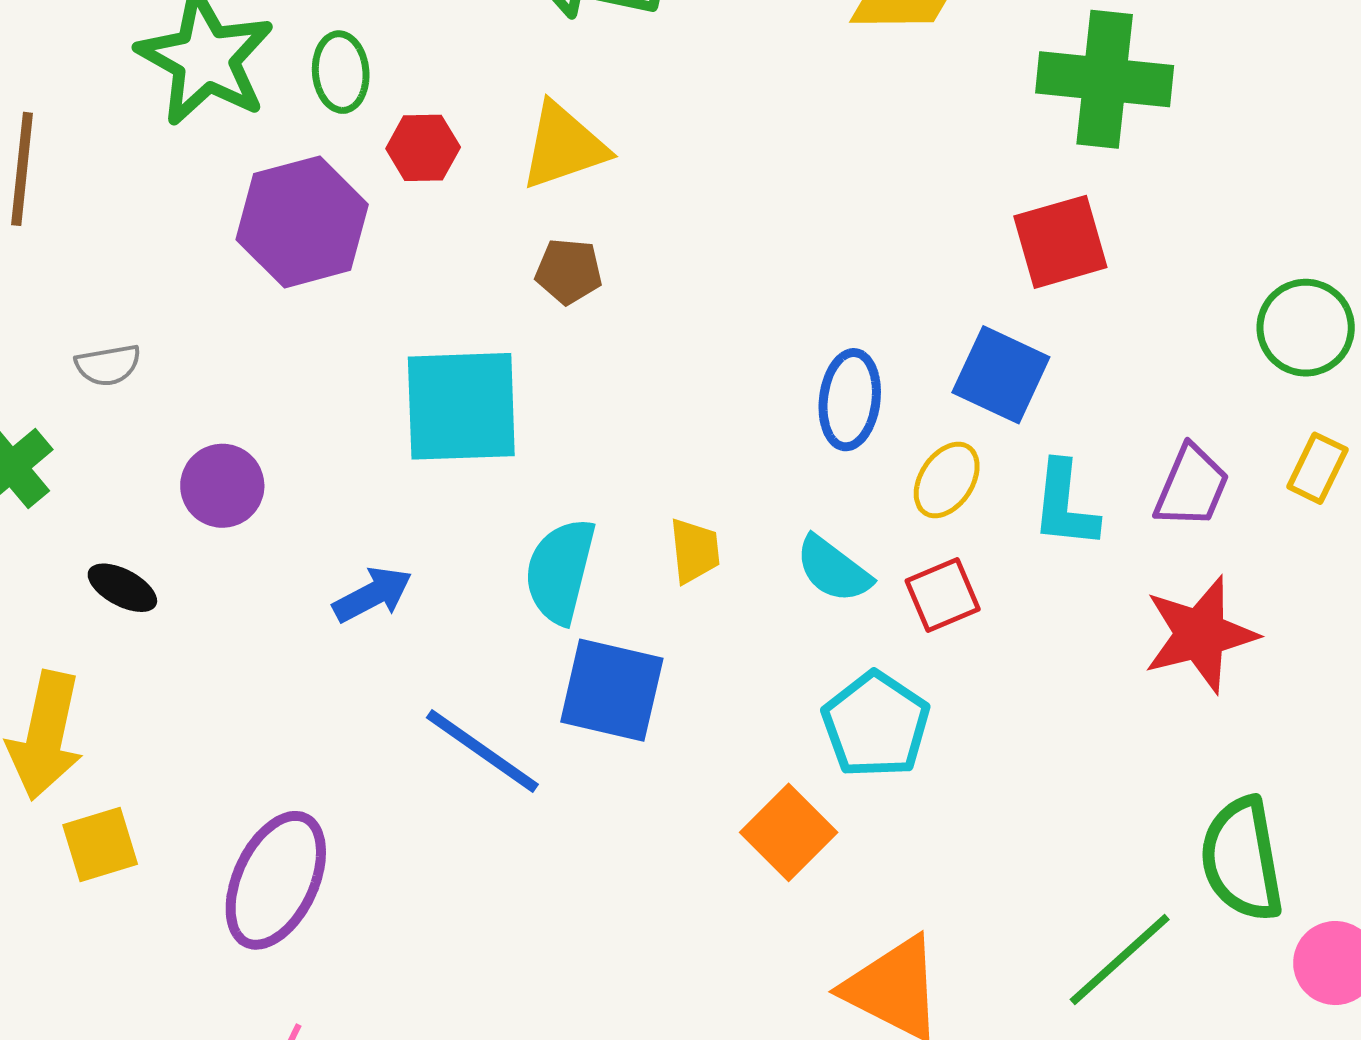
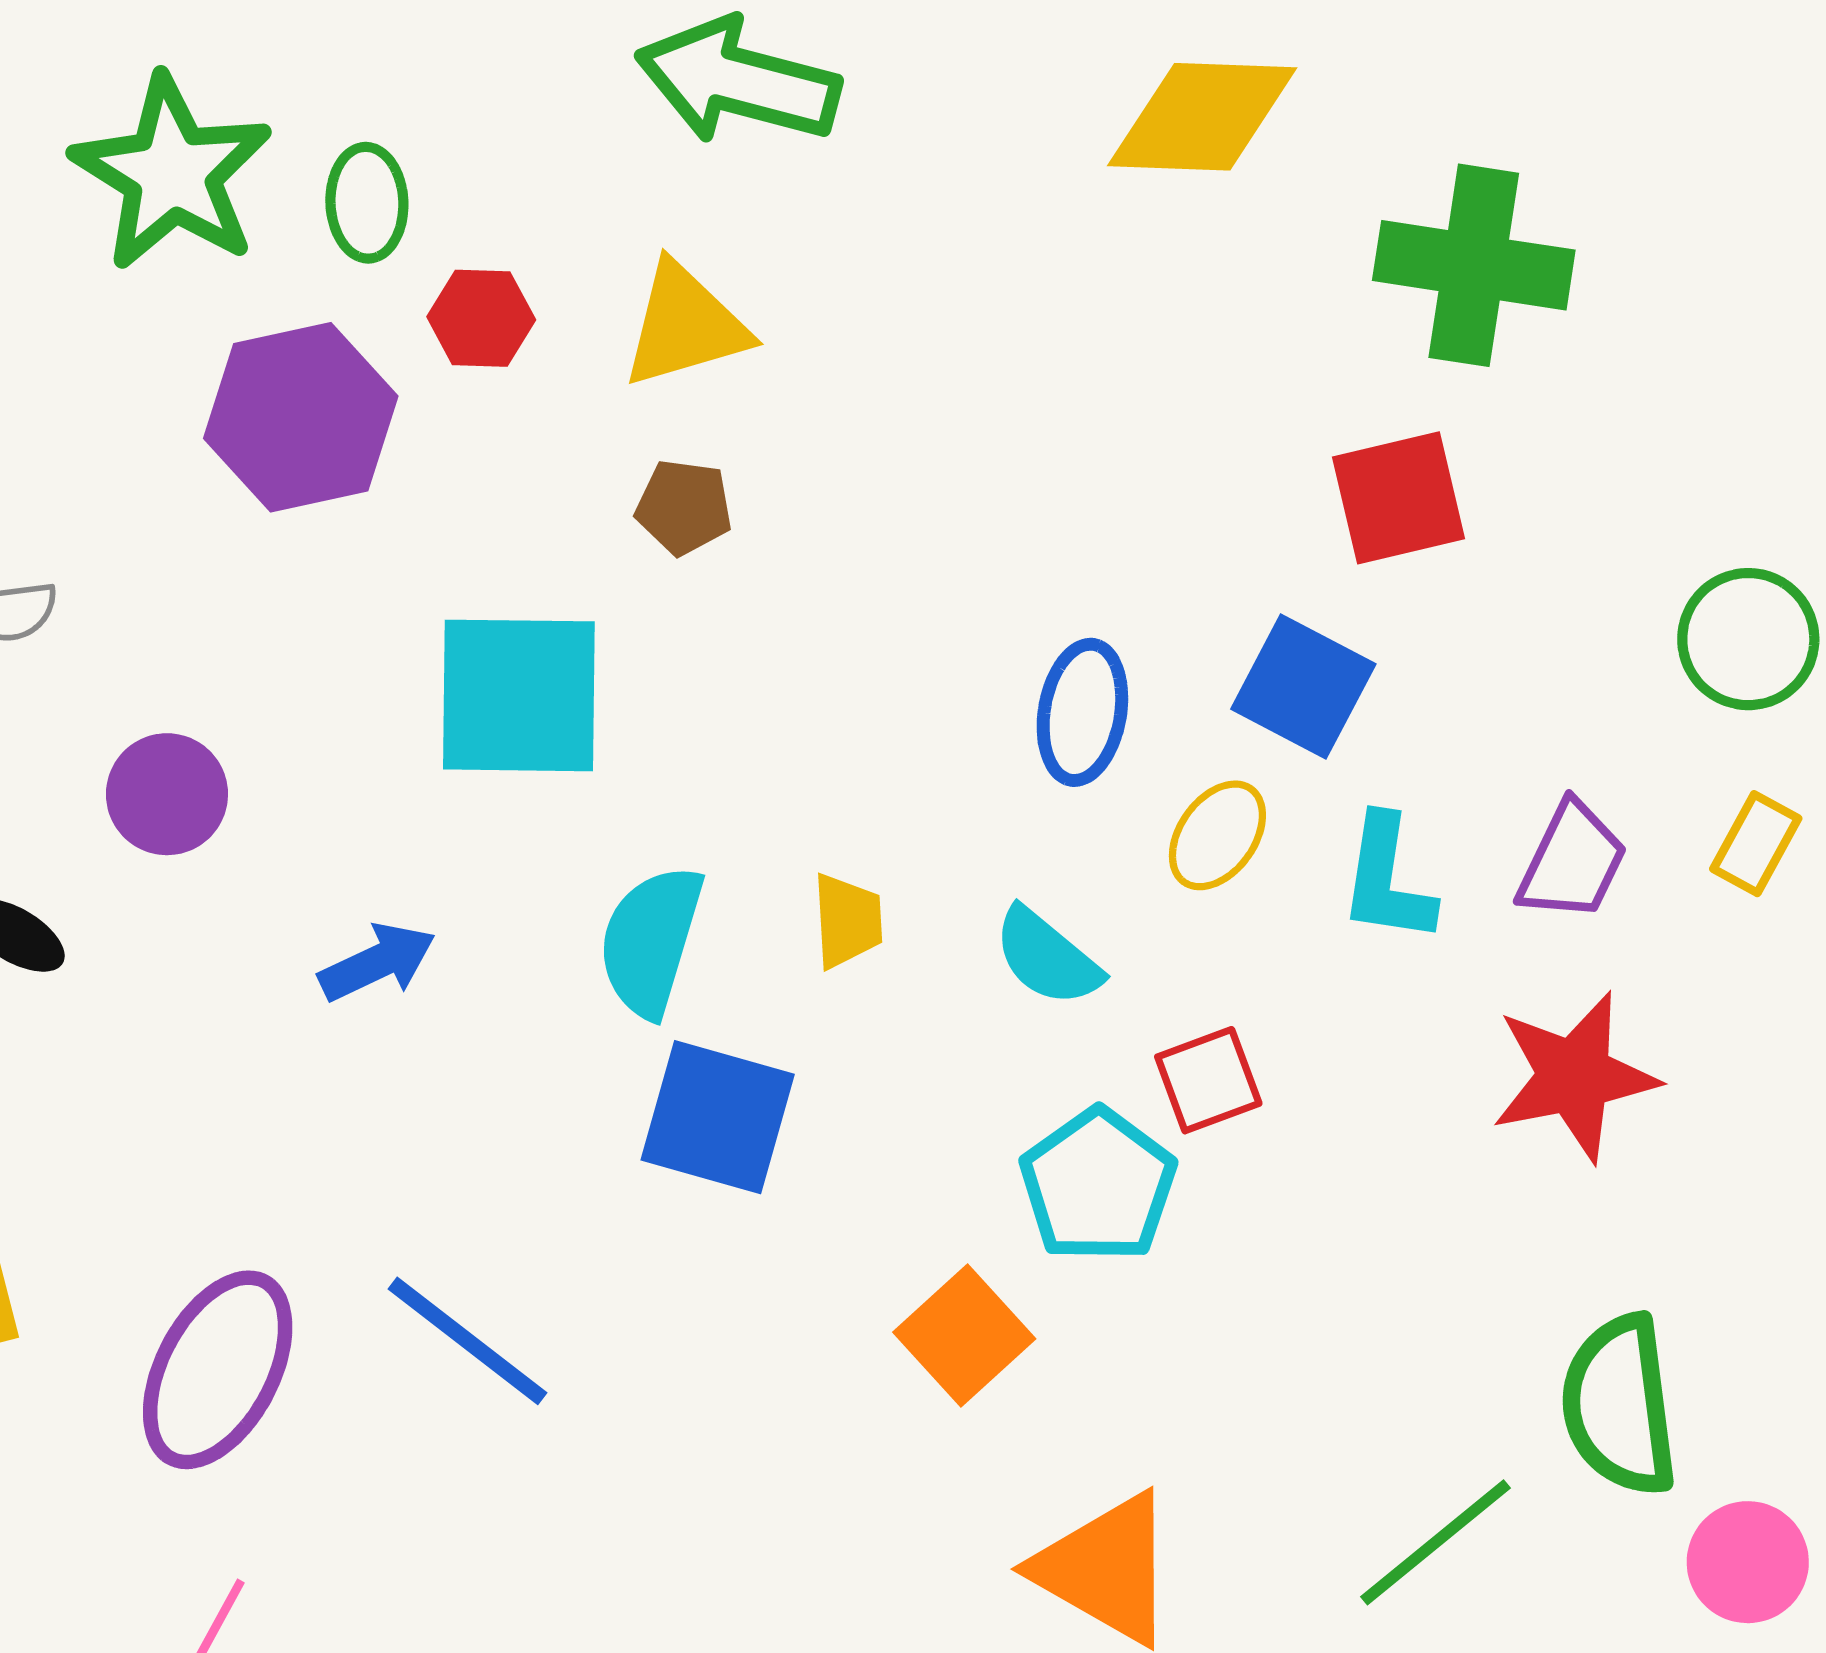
red square: (943, 595) -> (1208, 1080), moved
blue line: (482, 751) -> (467, 1341), moved

